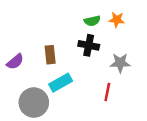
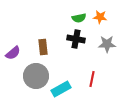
gray star: (120, 63) -> (107, 44), moved
cyan rectangle: (61, 83) -> (61, 89), moved
gray circle: (34, 103) -> (36, 76), moved

